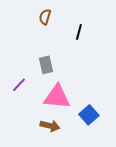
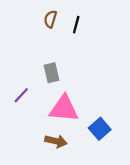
black line: (79, 32) -> (76, 25), moved

